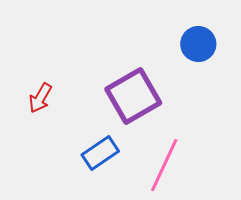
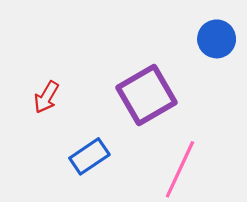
blue rectangle: (100, 153) -> (89, 156), moved

